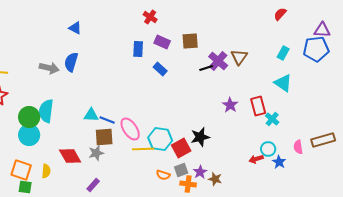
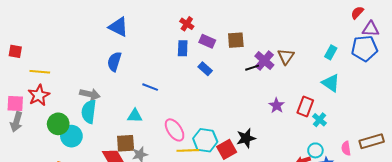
red semicircle: (280, 14) -> (357, 13), moved
red cross: (150, 17) -> (187, 24), moved
blue triangle: (75, 28) -> (118, 27), size x1.5
gray arrow: (49, 68) -> (90, 94), moved
red rectangle: (258, 106) -> (305, 107), turned 36
green circle: (29, 117) -> (58, 124), moved
blue line: (107, 120) -> (150, 87), moved
brown square: (104, 137) -> (126, 143), moved

